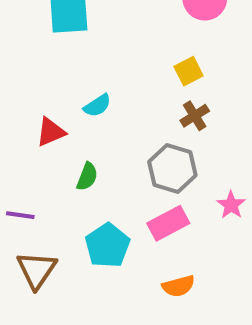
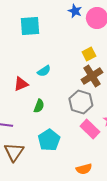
brown cross: (195, 116) -> (92, 76), size x1.5
pink rectangle: (168, 223) -> (90, 129), moved, turned 72
orange semicircle: (178, 286) -> (84, 169), moved

